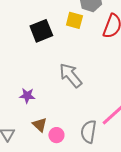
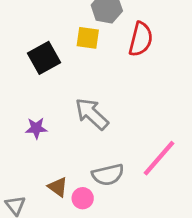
purple star: (27, 96) -> (36, 128), moved
gray semicircle: (89, 132) -> (108, 175), moved, turned -105

